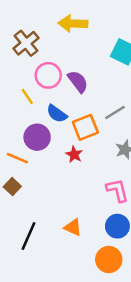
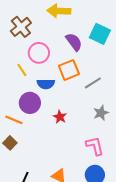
purple semicircle: (78, 82) -> (74, 42), moved
blue semicircle: (57, 114) -> (46, 84), turned -36
orange square: (85, 127) -> (69, 70), moved

